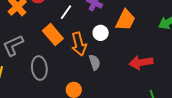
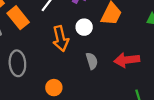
orange rectangle: (53, 35) -> (18, 18), moved
gray semicircle: (95, 62) -> (92, 61), moved

